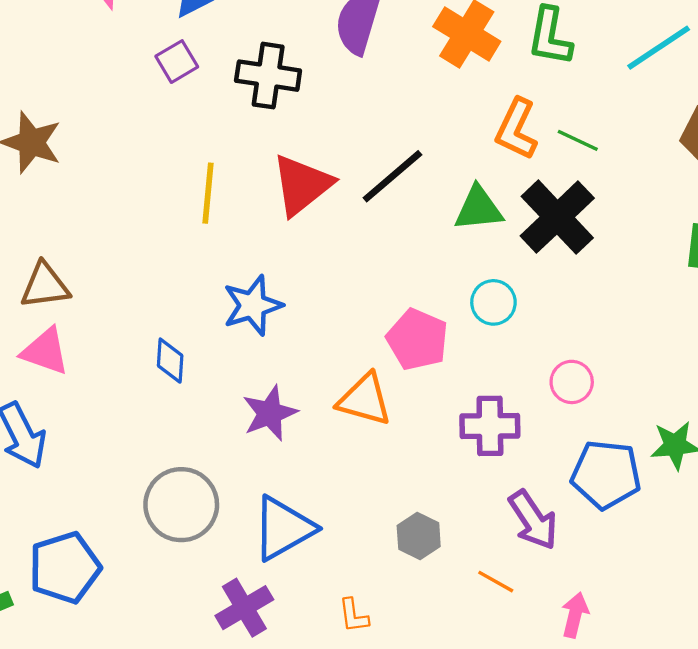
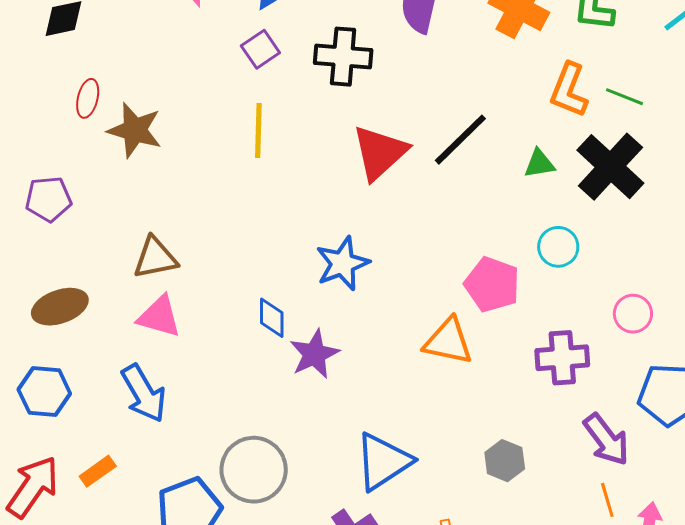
yellow line: (208, 193) -> (258, 130), moved
green triangle: (479, 209) -> (539, 164), size x0.7
purple star: (270, 413) -> (314, 354), moved
gray circle: (181, 505) -> (254, 470), moved
orange line: (496, 582) -> (607, 500), moved, turned 48

